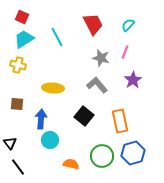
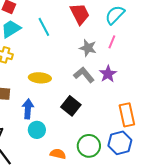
cyan semicircle: (128, 25) -> (115, 15), size x1.5
purple star: (133, 80) -> (108, 74), moved
orange rectangle: (120, 121) -> (127, 115), moved

